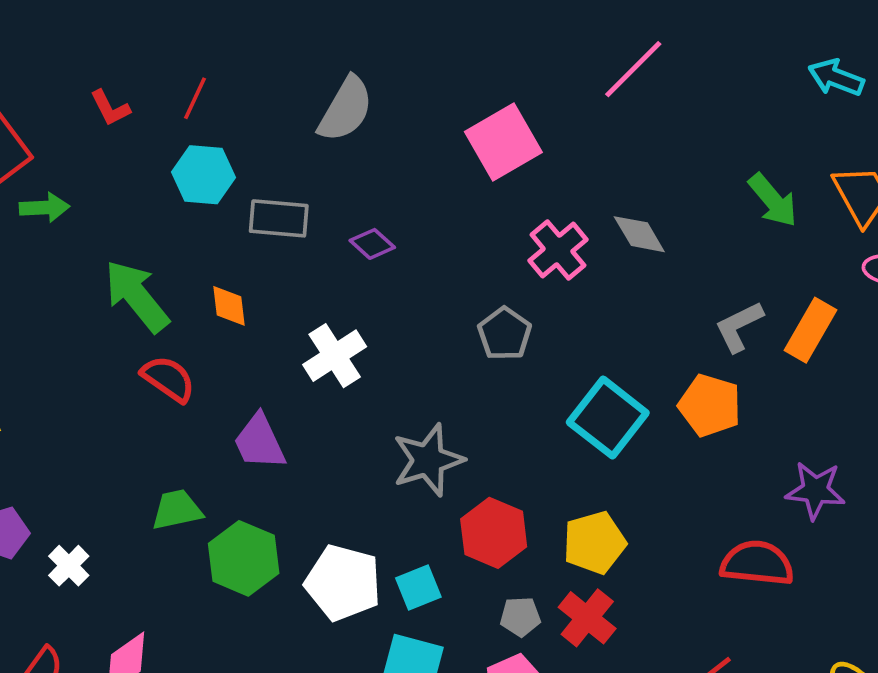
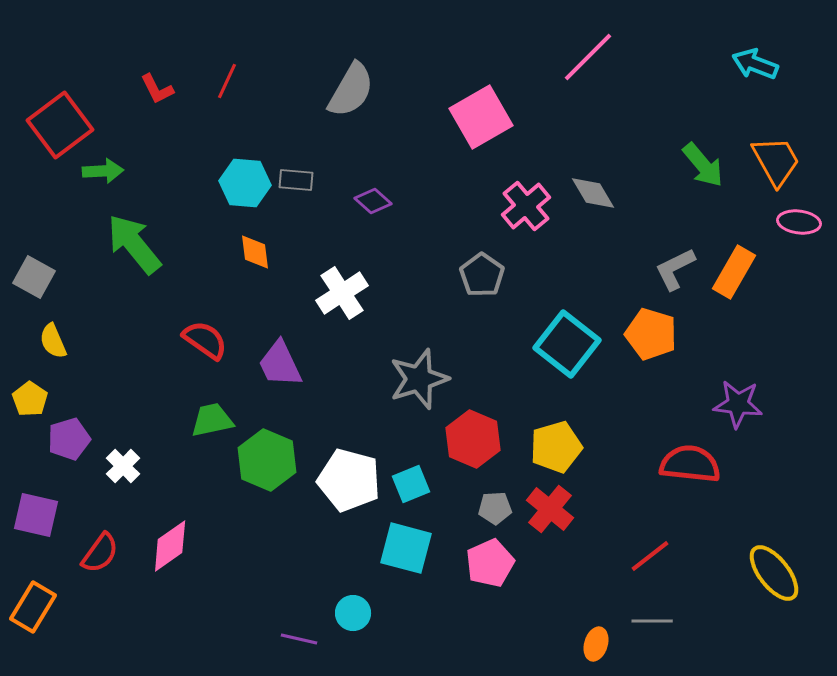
cyan hexagon: (204, 175) -> (245, 183), moved
gray rectangle: (279, 218) -> (296, 180), size x0.7
green arrow: (137, 296) -> (134, 244), moved
red semicircle: (168, 379) -> (205, 340), moved

